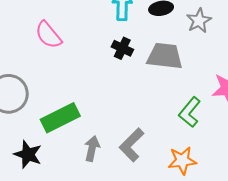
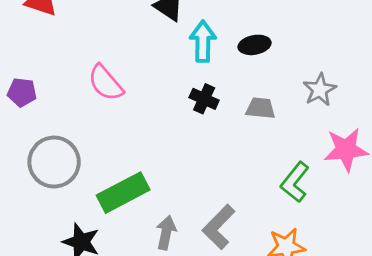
gray star: (199, 21) -> (320, 90), moved
gray trapezoid: (165, 56) -> (261, 108), size x0.6

